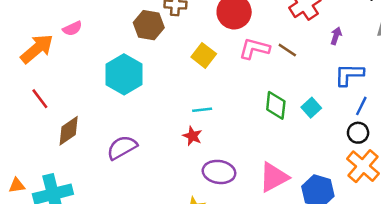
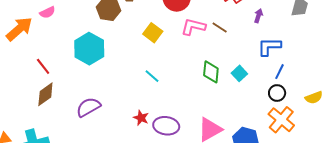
red line: (40, 99) -> (43, 66), moved
cyan line: (202, 110) -> (152, 76), turned 49
red star: (192, 136) -> (141, 118), moved

